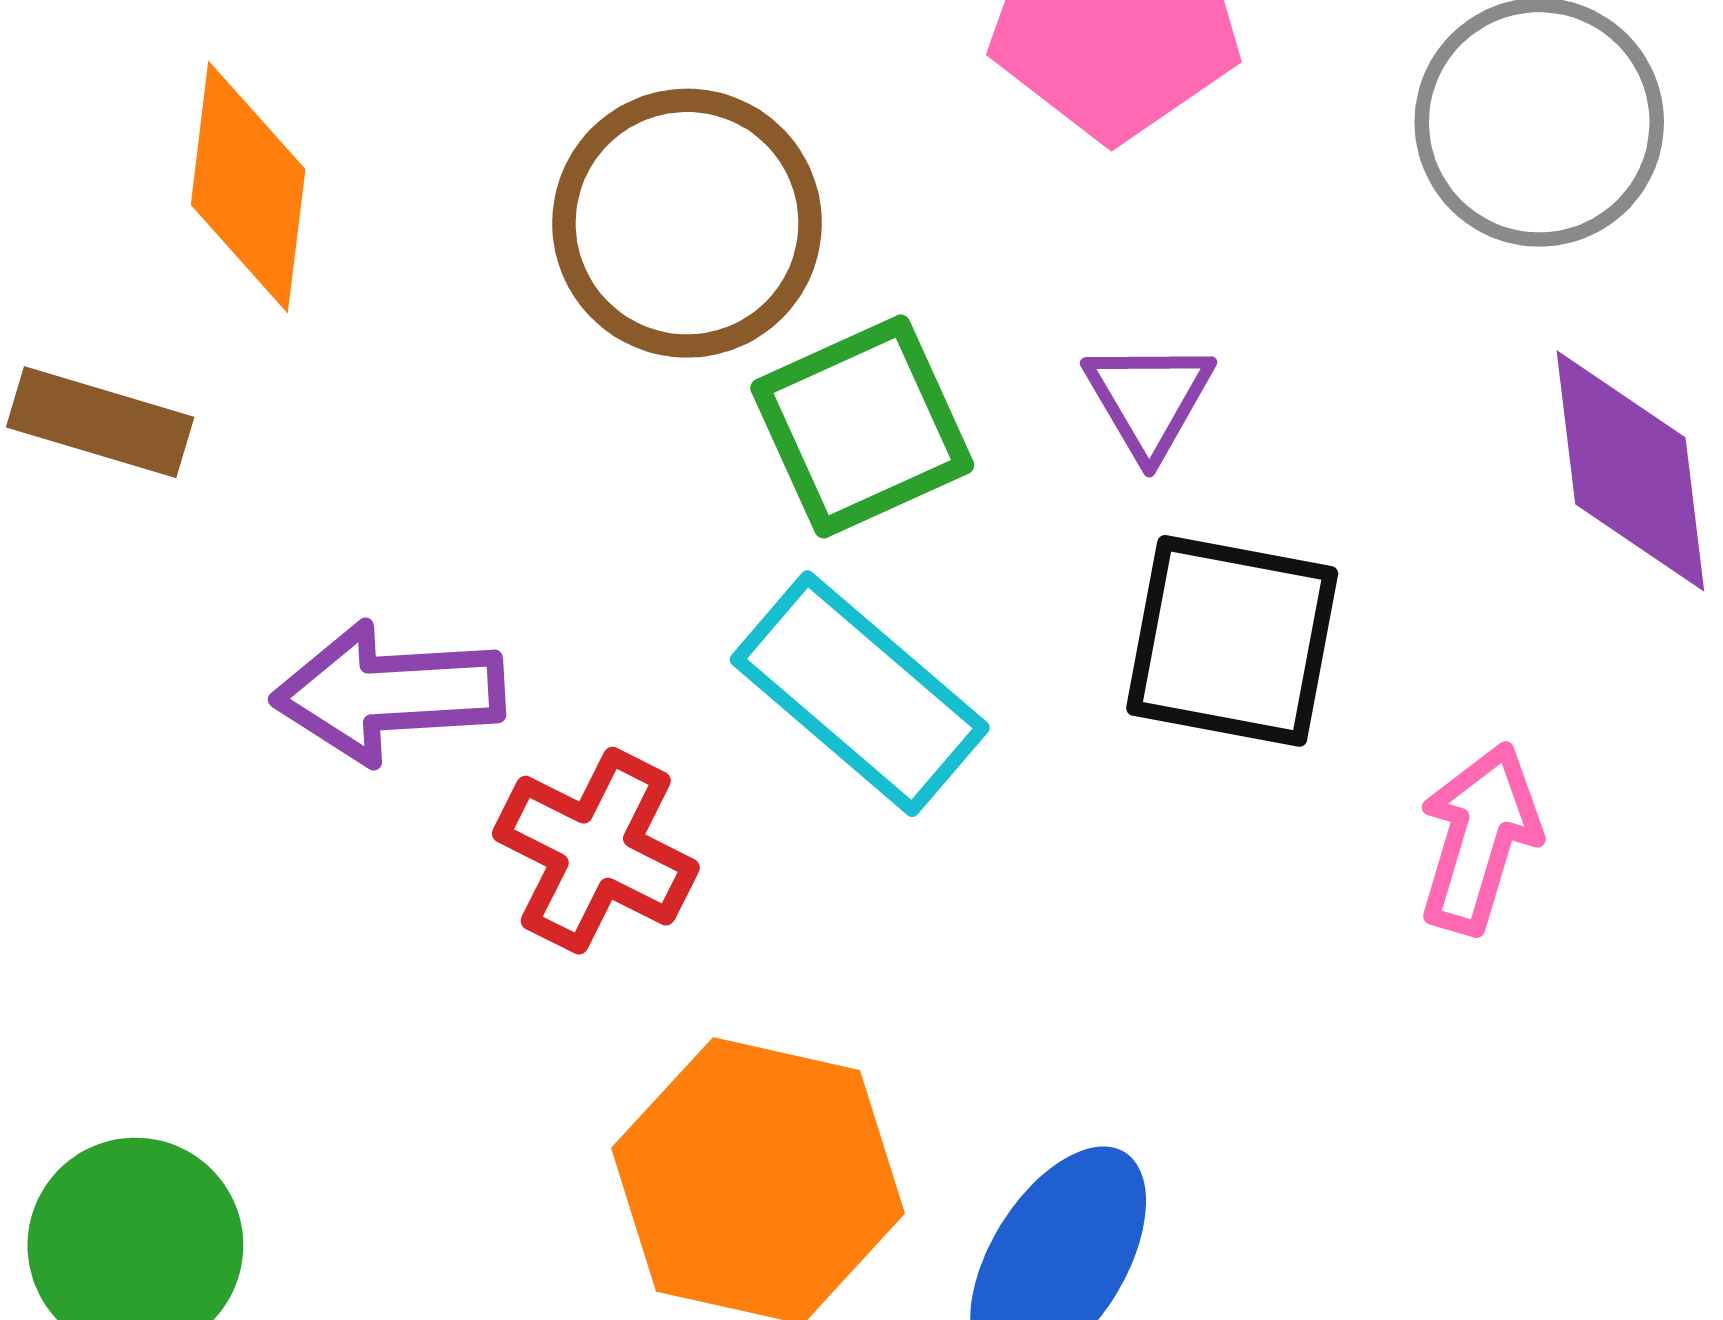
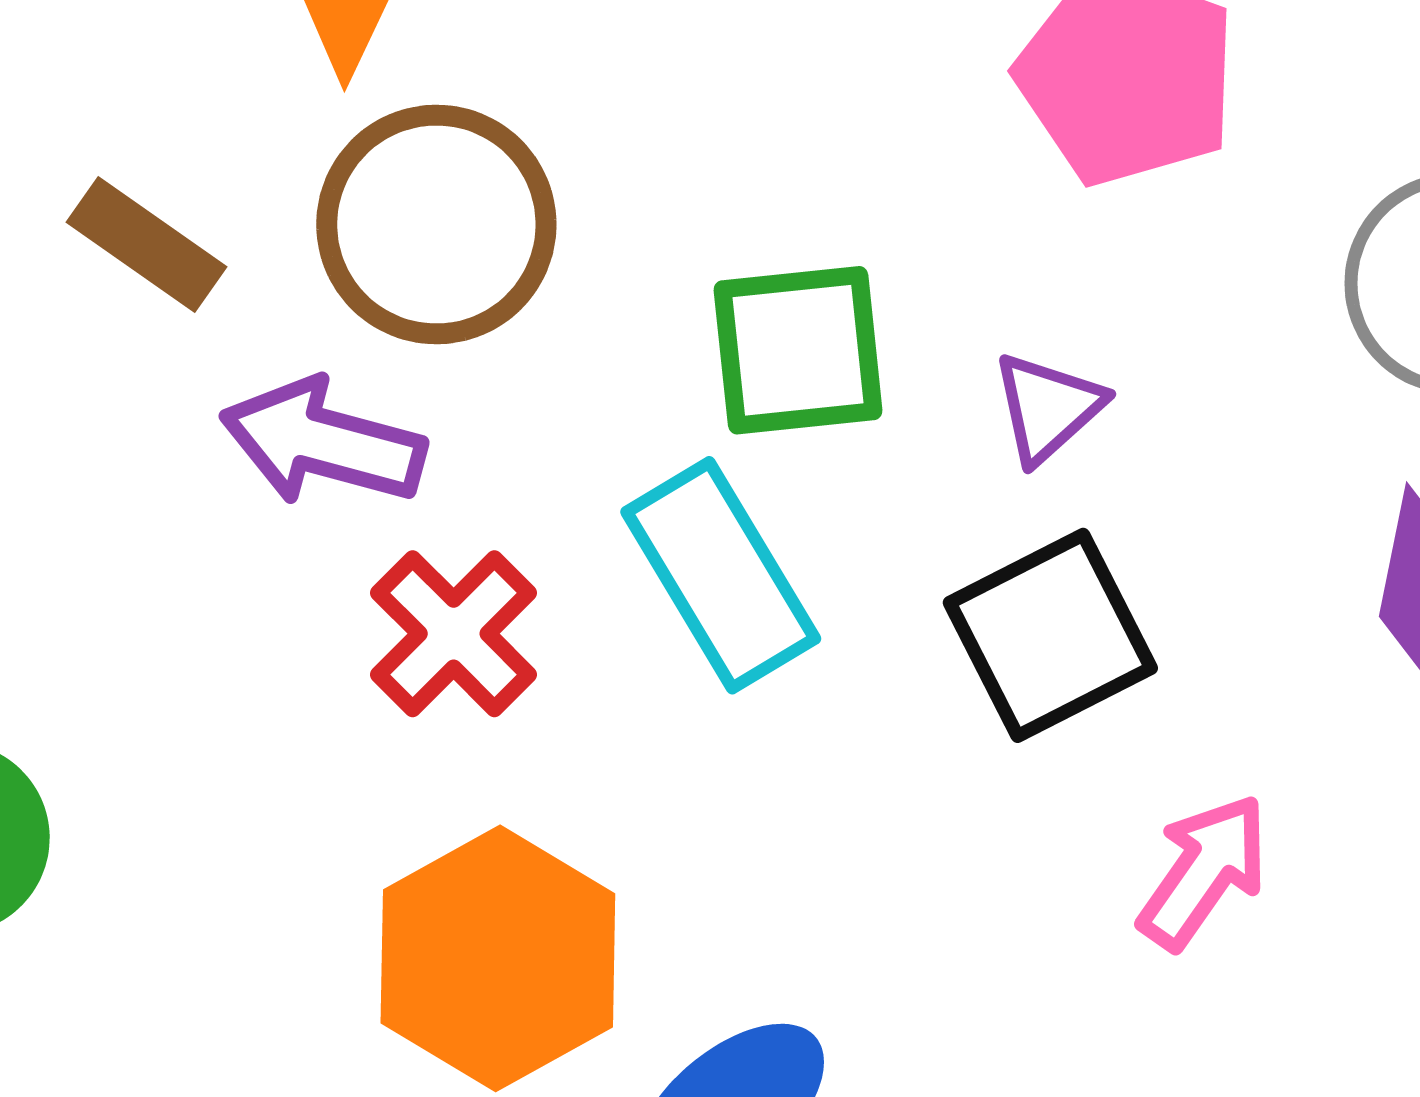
brown circle: (687, 223) -> (436, 225), moved
brown rectangle: (100, 422) -> (147, 244), moved
black square: (1232, 641) -> (1050, 635), turned 34

